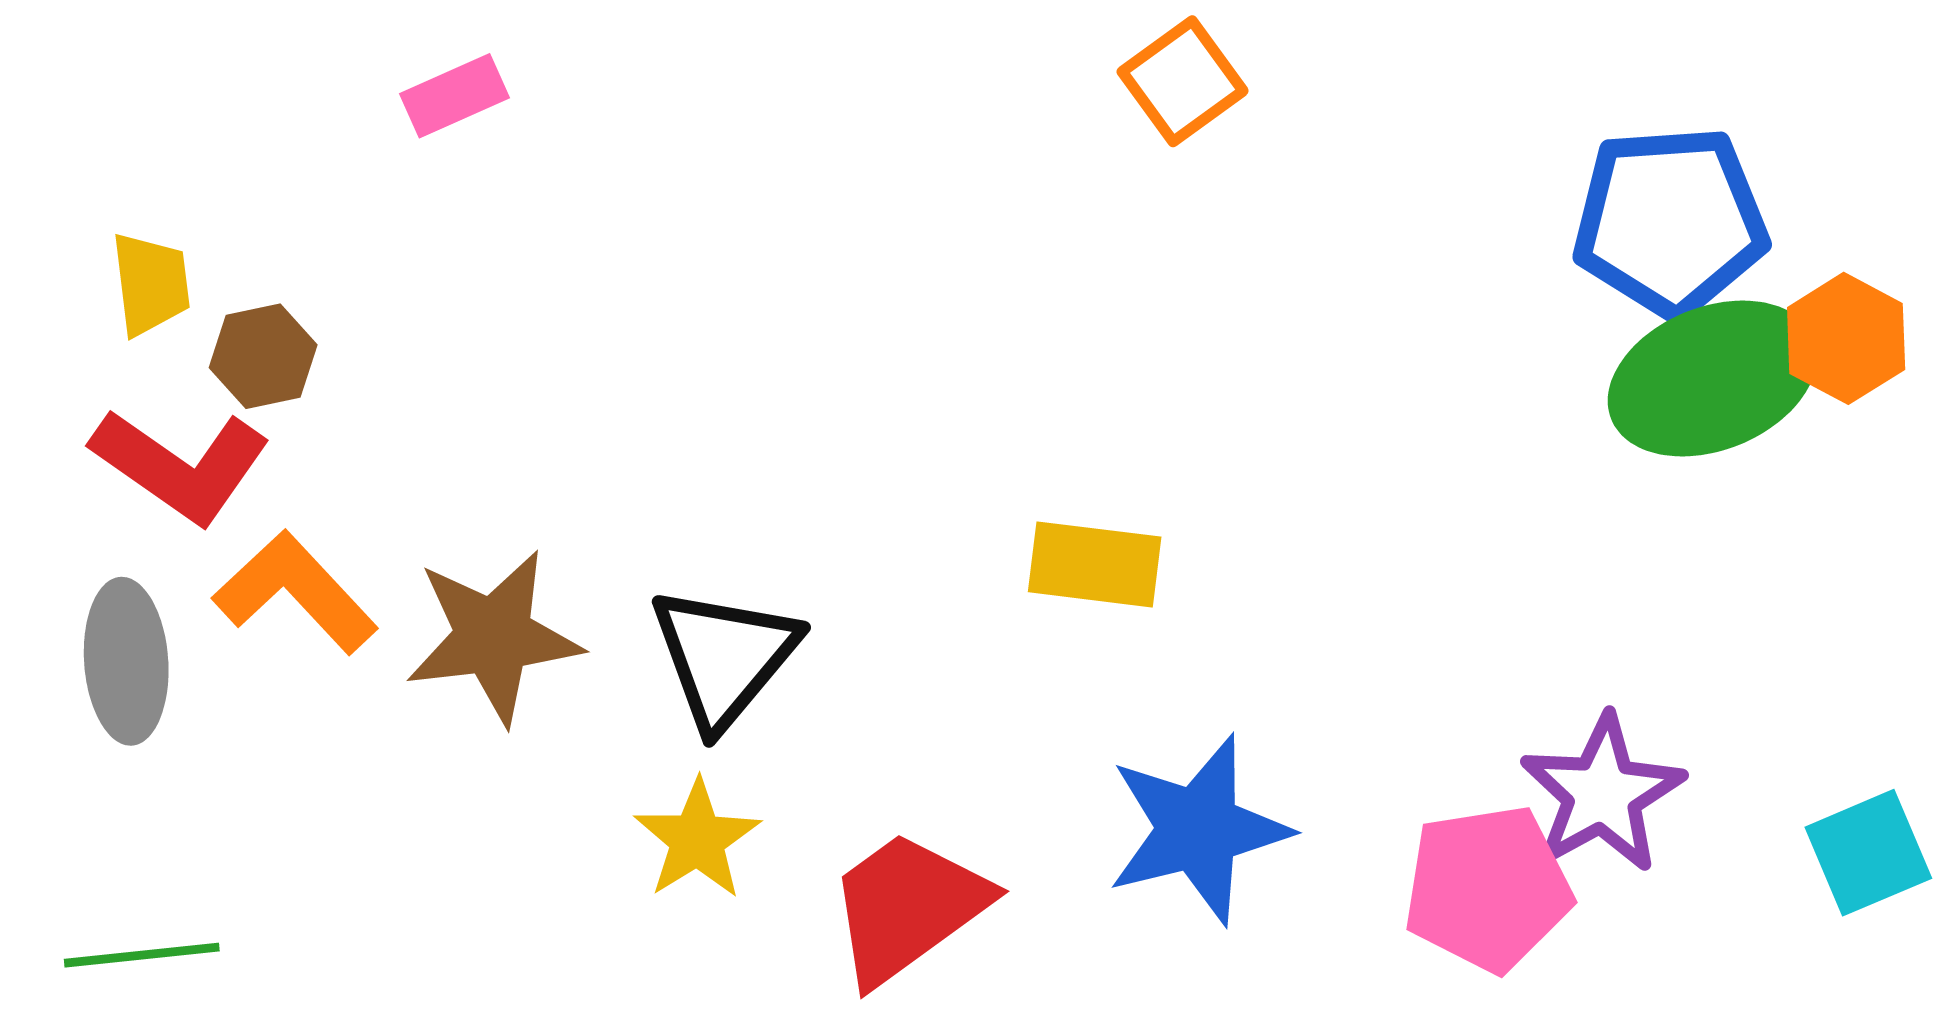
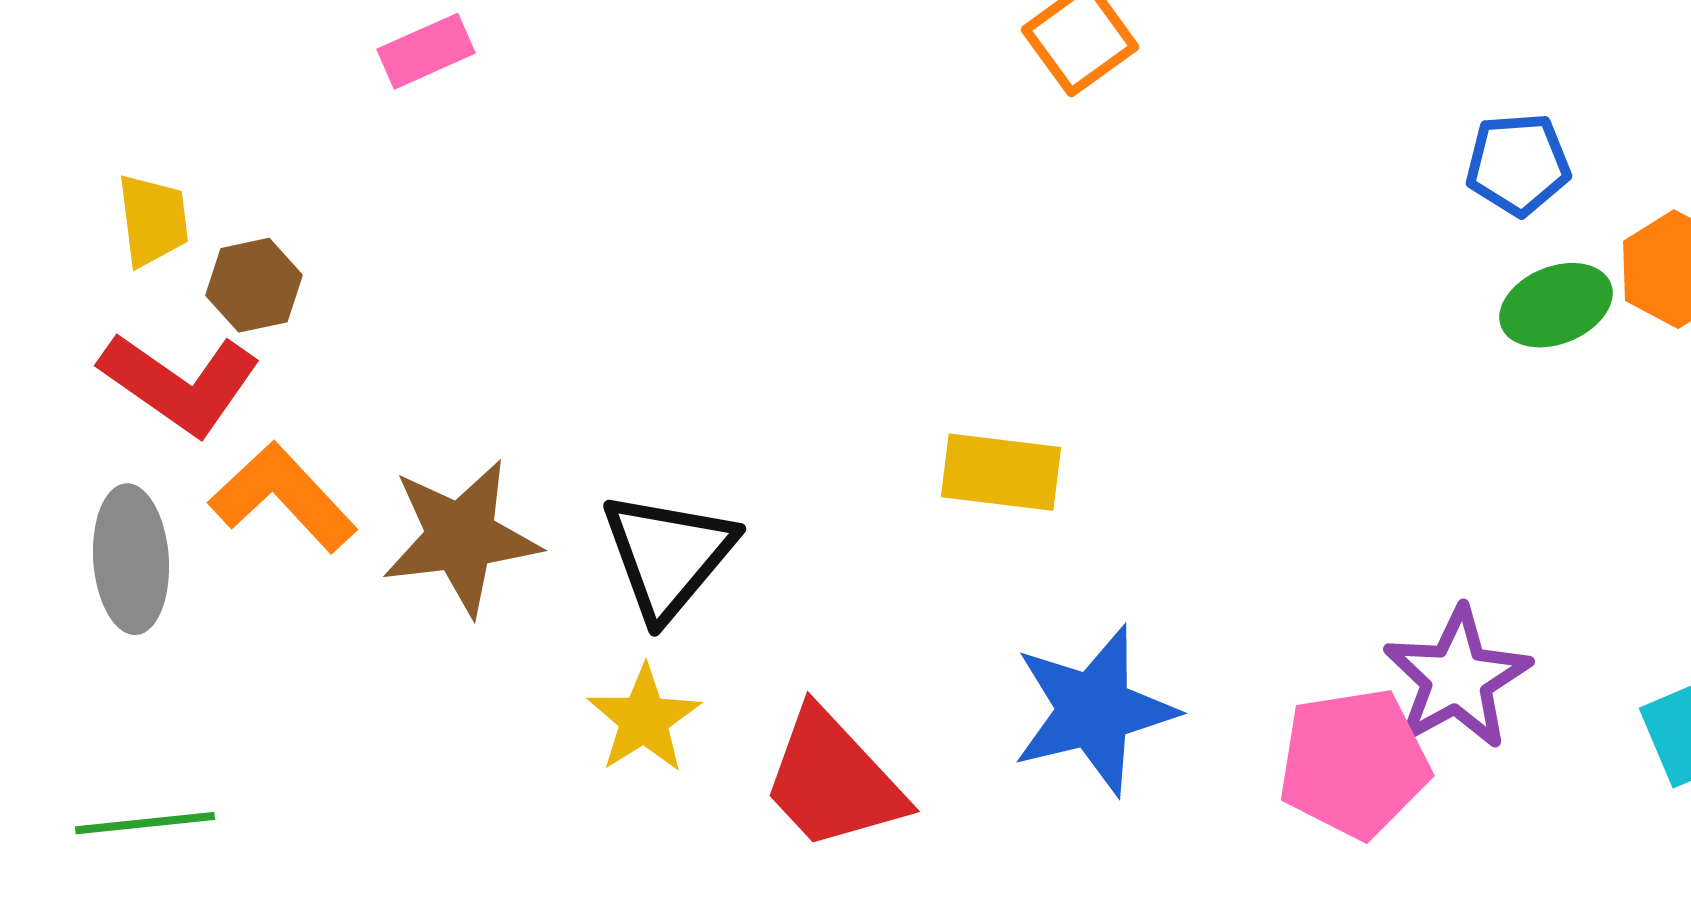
blue pentagon: (1670, 222) -> (1518, 164), size x0.6
green ellipse: (1712, 378) -> (1556, 305), size x0.6
red trapezoid: (908, 907) -> (833, 780), turned -97

